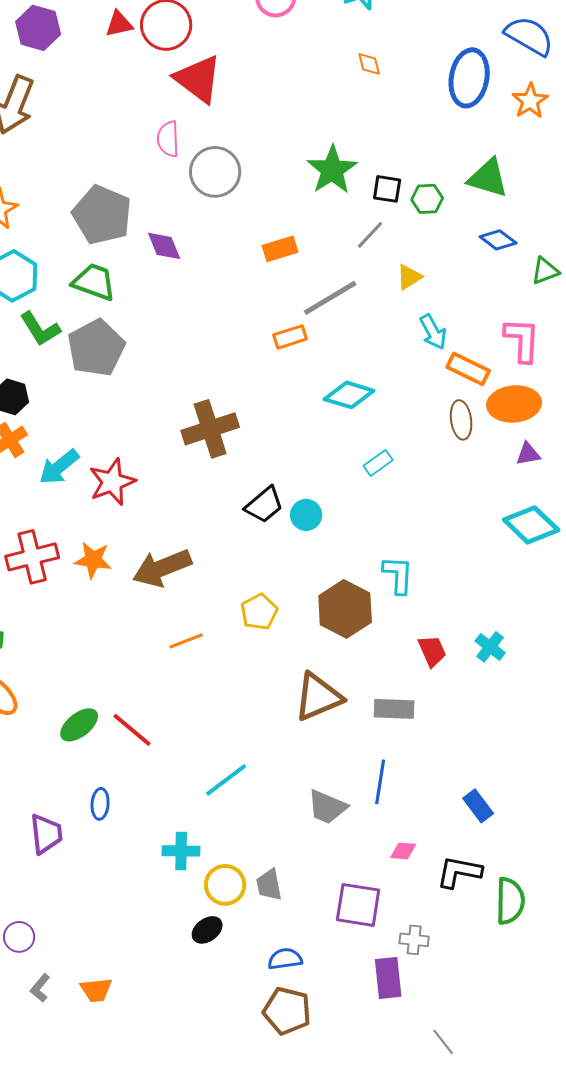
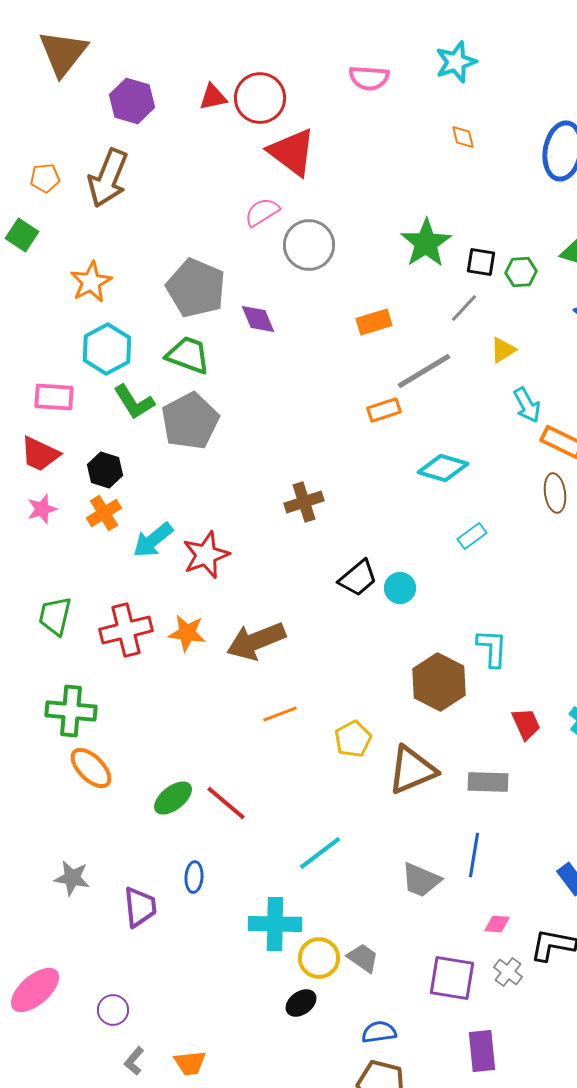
pink semicircle: (168, 139) -> (262, 212), turned 60
brown cross: (210, 429) -> (304, 502), size x0.7
yellow pentagon: (259, 612) -> (353, 739), moved
cyan cross: (181, 851) -> (275, 924), size x1.4
gray trapezoid: (269, 885) -> (363, 958), turned 136
gray cross: (414, 940) -> (508, 972), moved, turned 32

